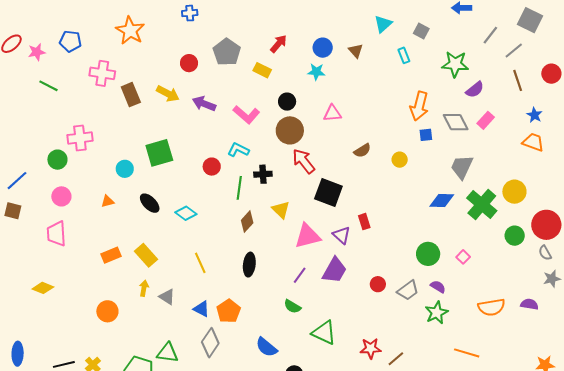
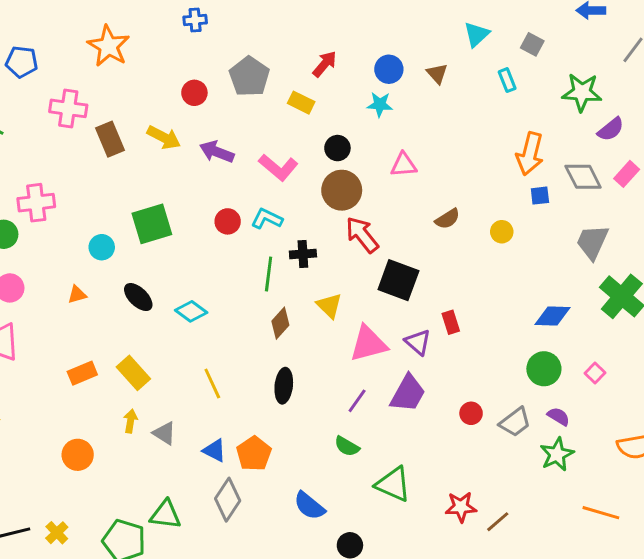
red circle: (212, 167) -> (228, 221), moved
blue diamond: (442, 201) -> (552, 316), moved

